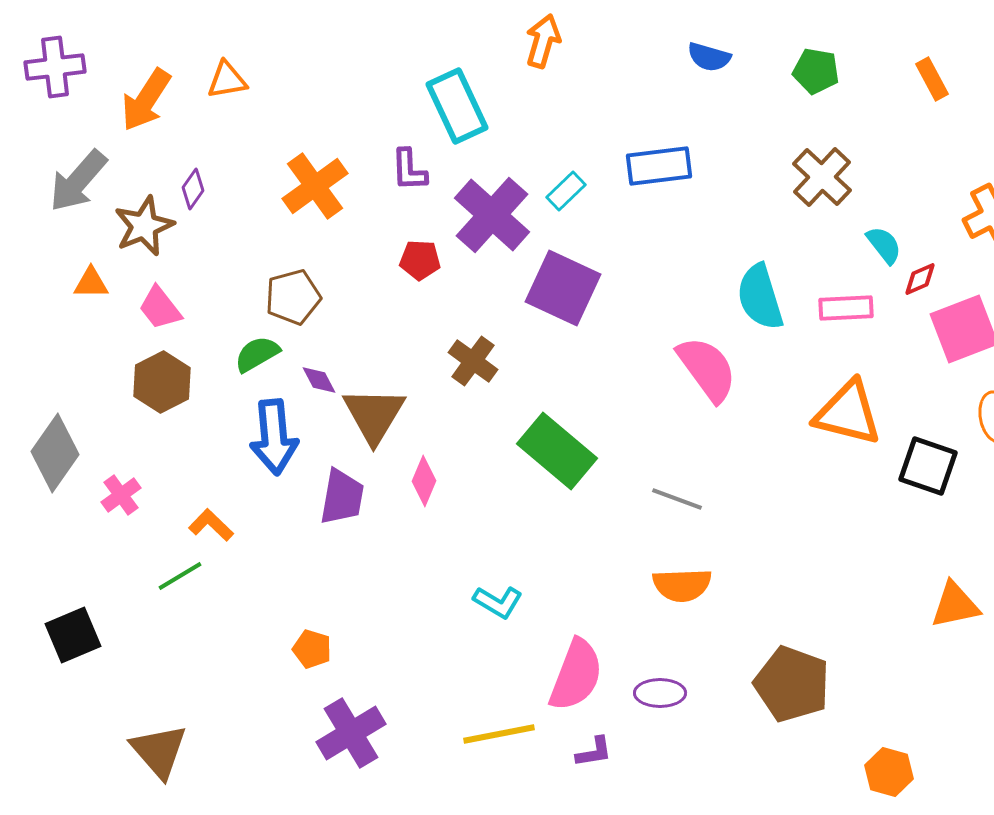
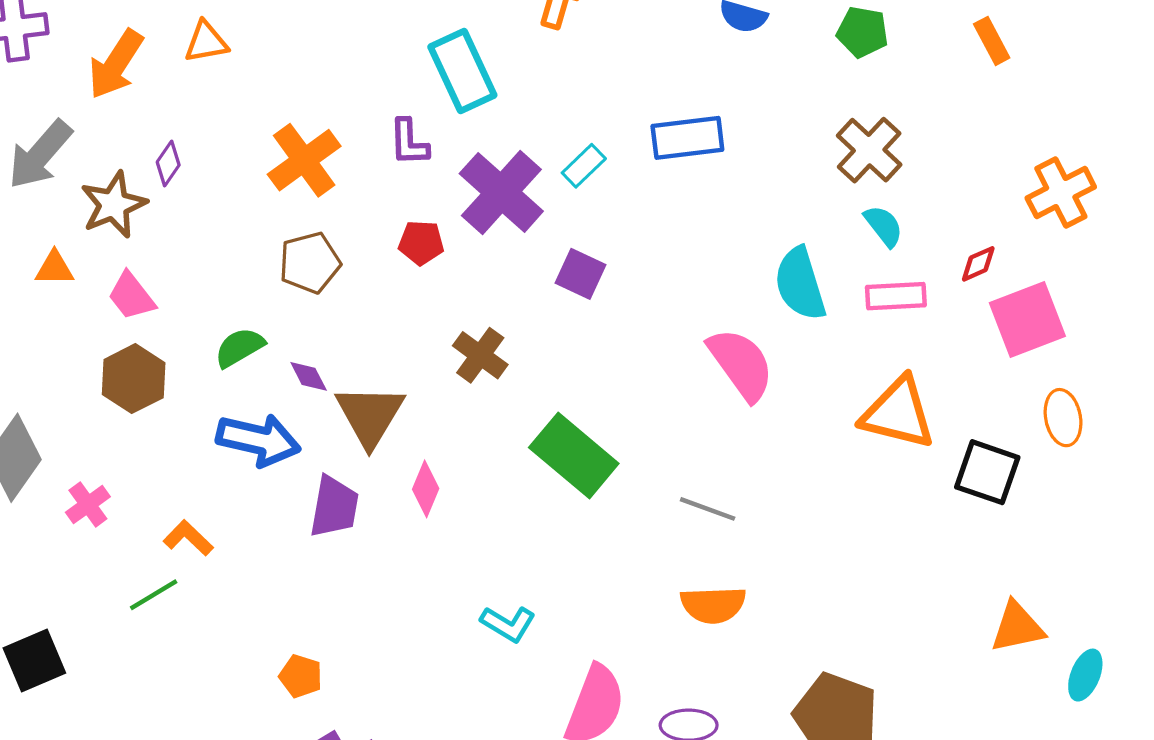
cyan semicircle: (884, 245) -> (884, 226), moved
purple square: (563, 288) -> (580, 274), size x0.6
brown pentagon: (293, 297) -> (310, 263), moved
blue arrow: (274, 437) -> (258, 440), turned -72

